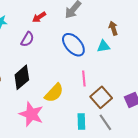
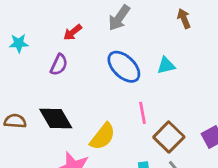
brown arrow: (113, 28) -> (184, 19), moved
black diamond: (22, 77) -> (56, 119), turned -75

